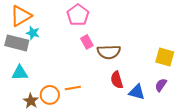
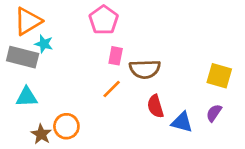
pink rectangle: (87, 42) -> (116, 56), turned 40
orange line: (73, 88) -> (112, 89), moved, turned -35

